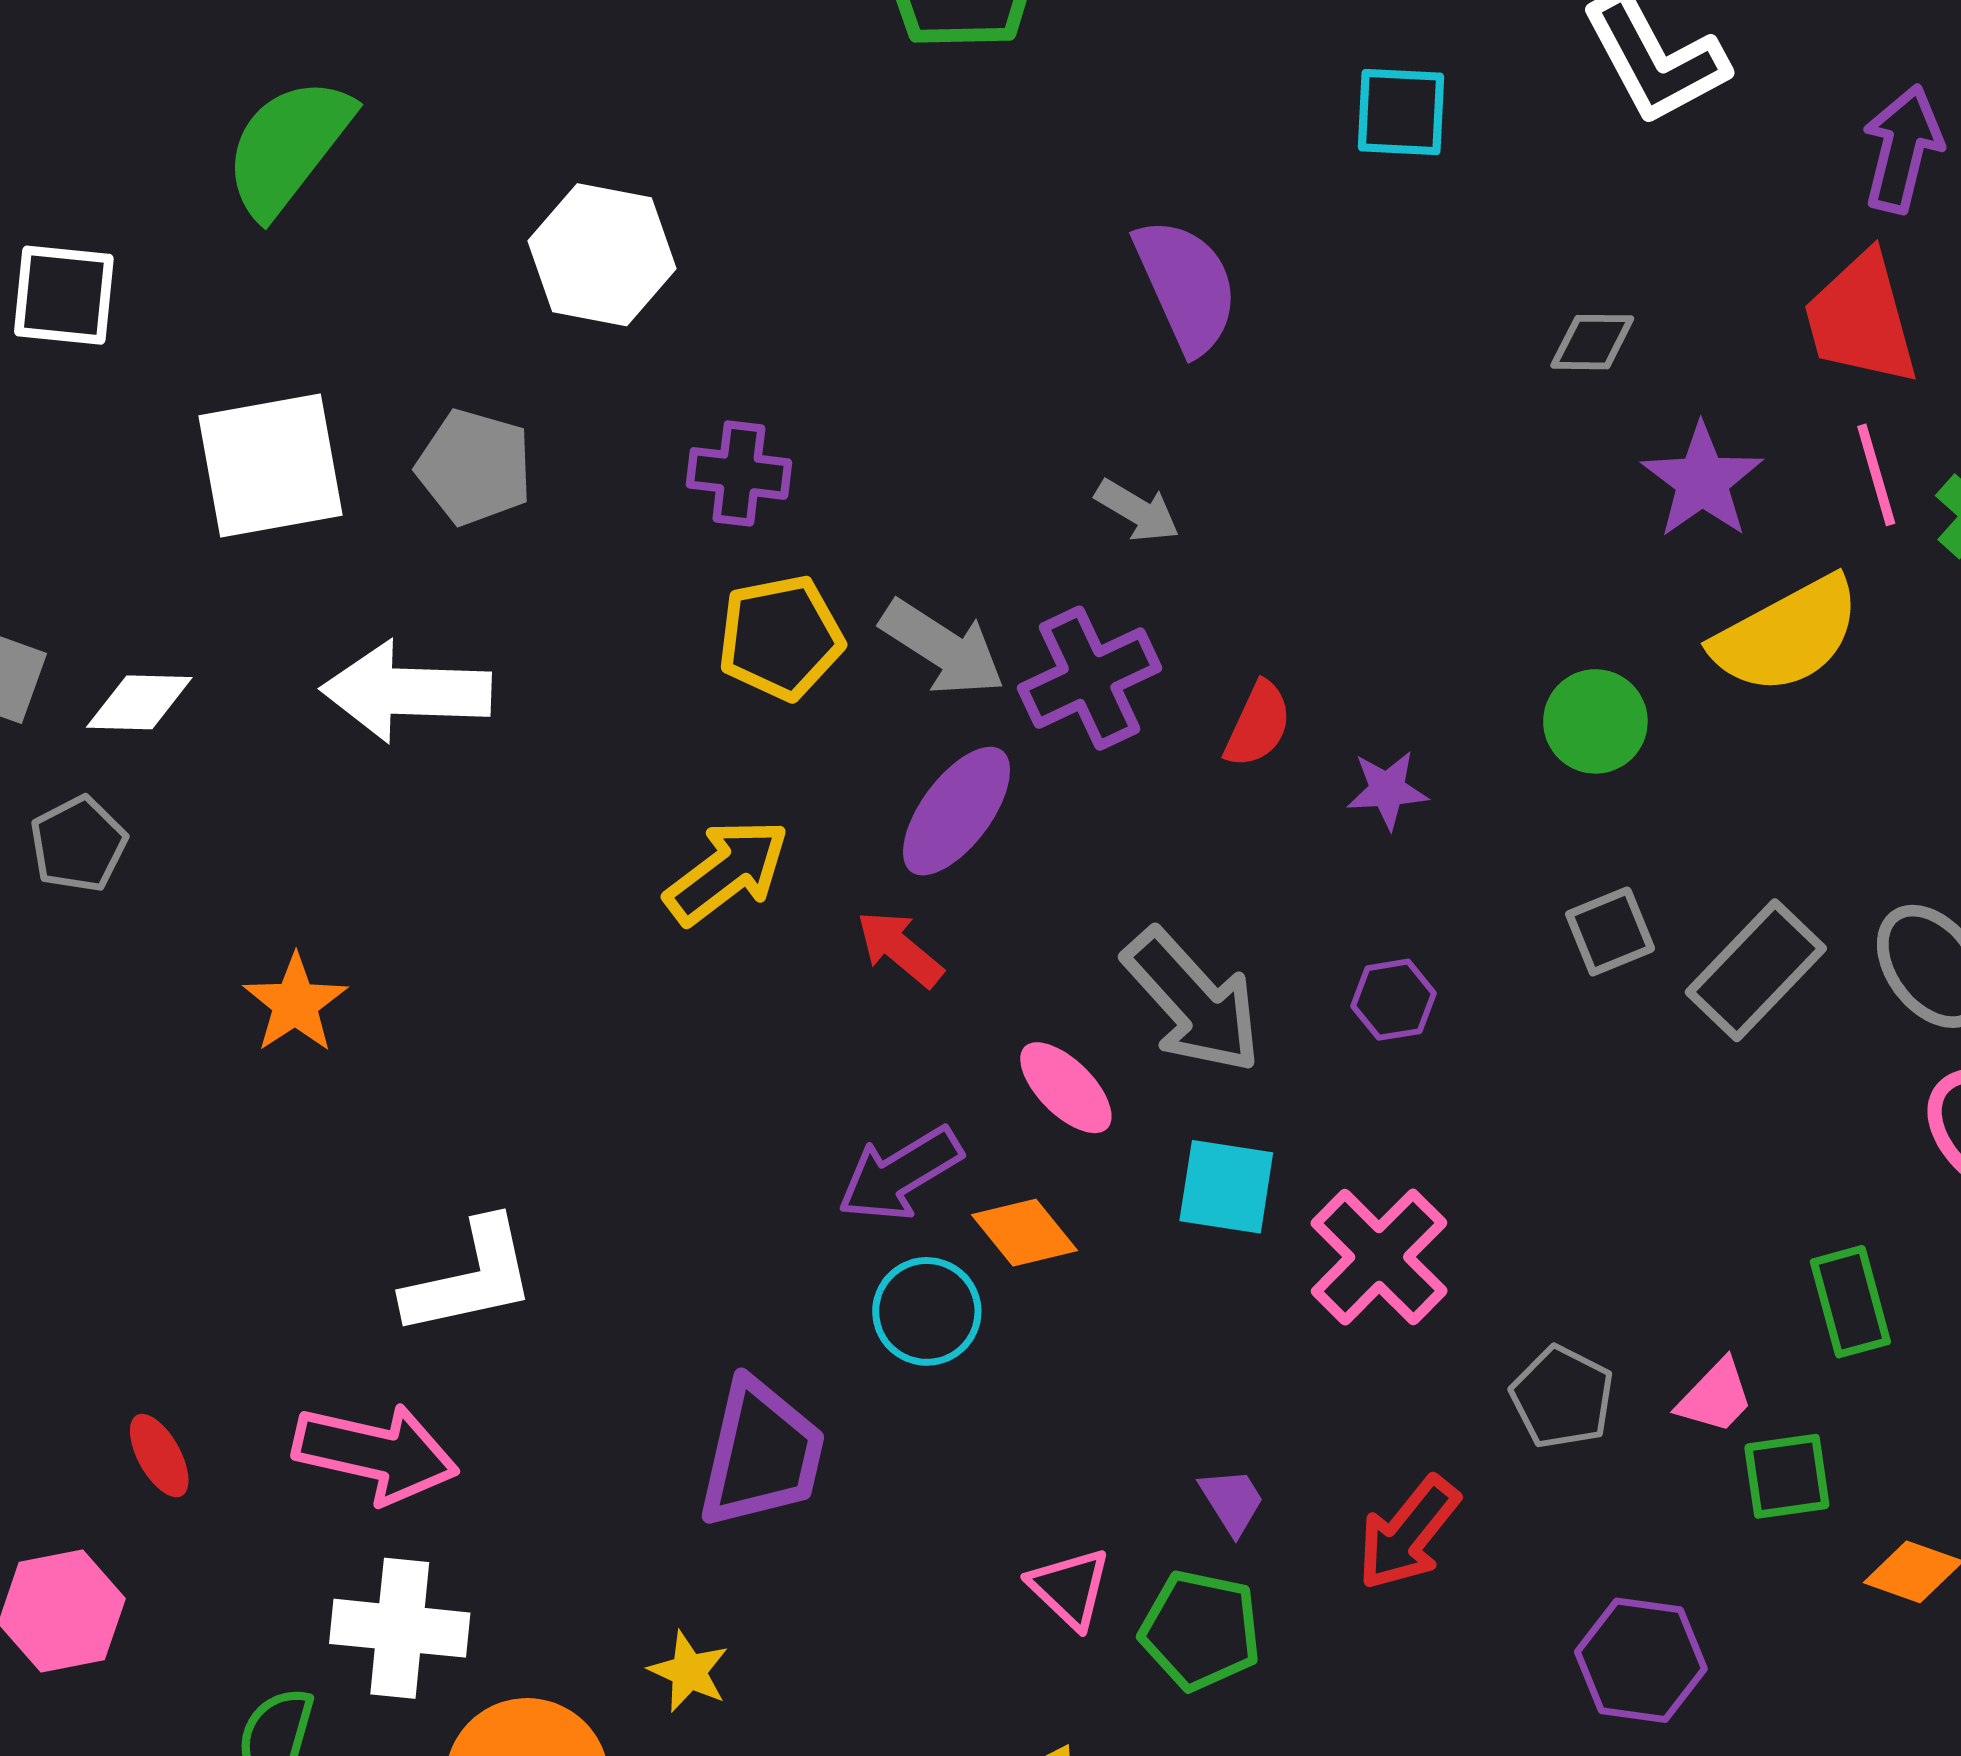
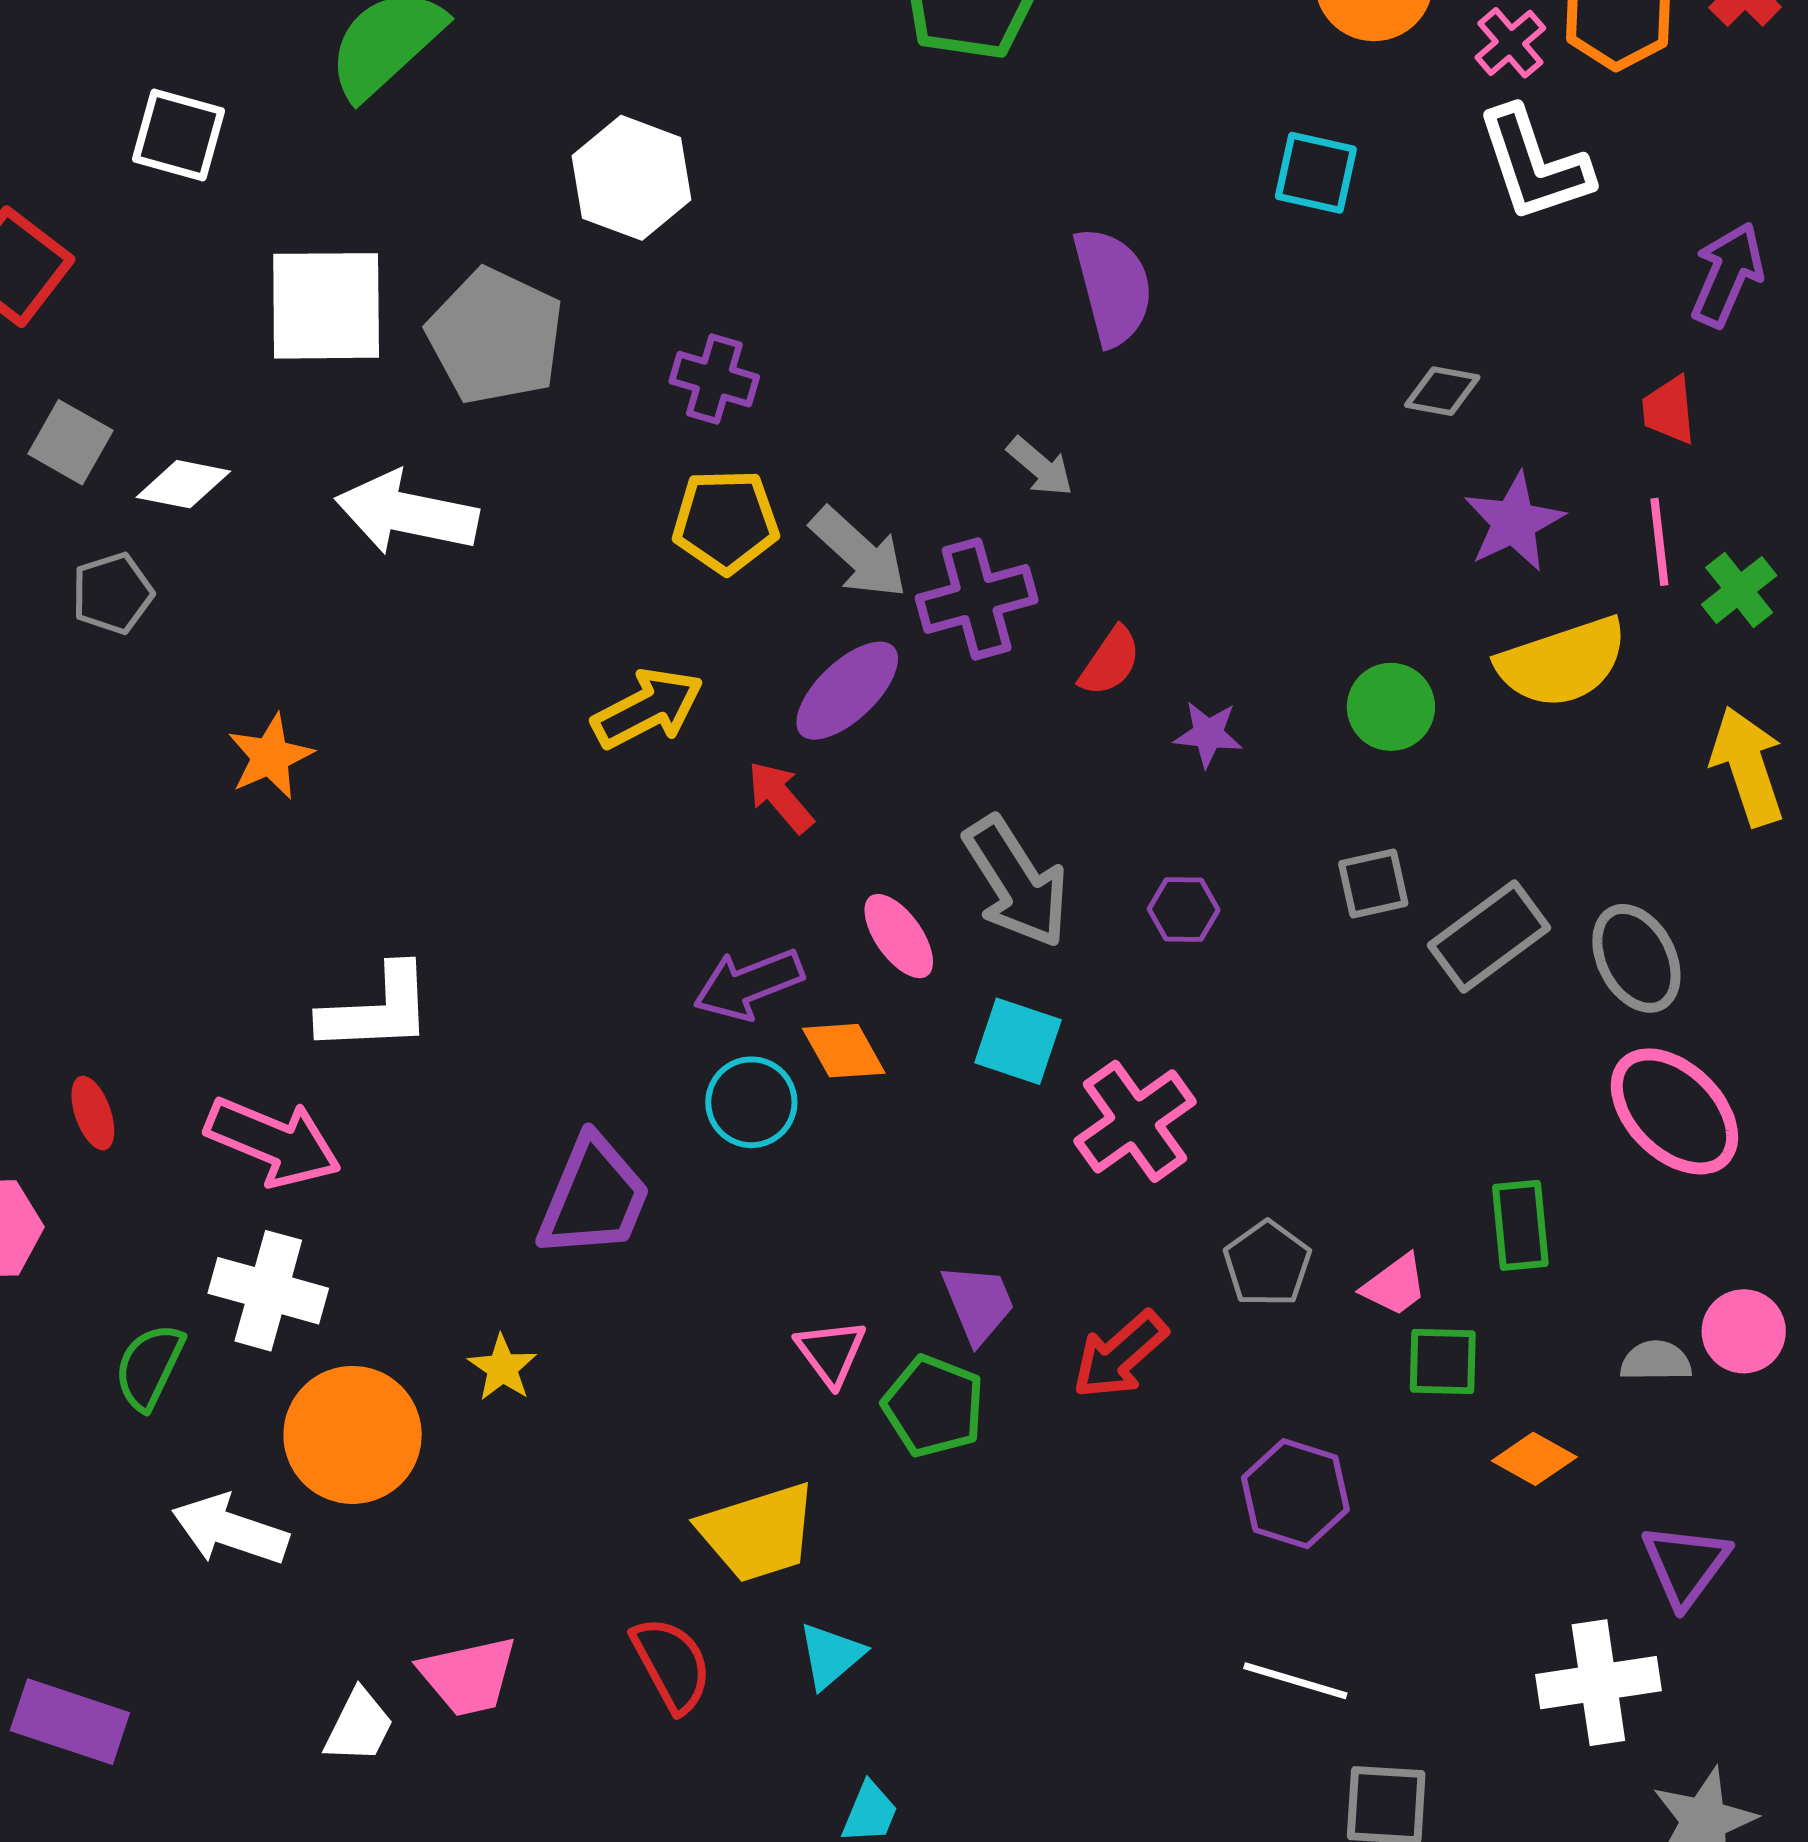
red trapezoid: (1861, 319) -> (1669, 410), size x0.6
gray pentagon: (474, 467) -> (495, 336), size x1.4
purple trapezoid: (1232, 1501) -> (978, 1303), size x1.4

